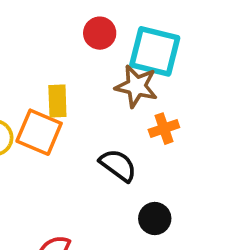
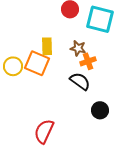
brown star: (136, 86) -> (78, 48), moved, size x0.7
orange cross: (164, 129) -> (88, 61), moved

